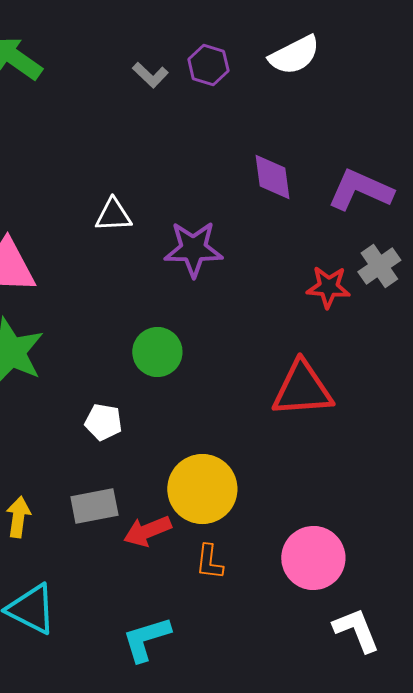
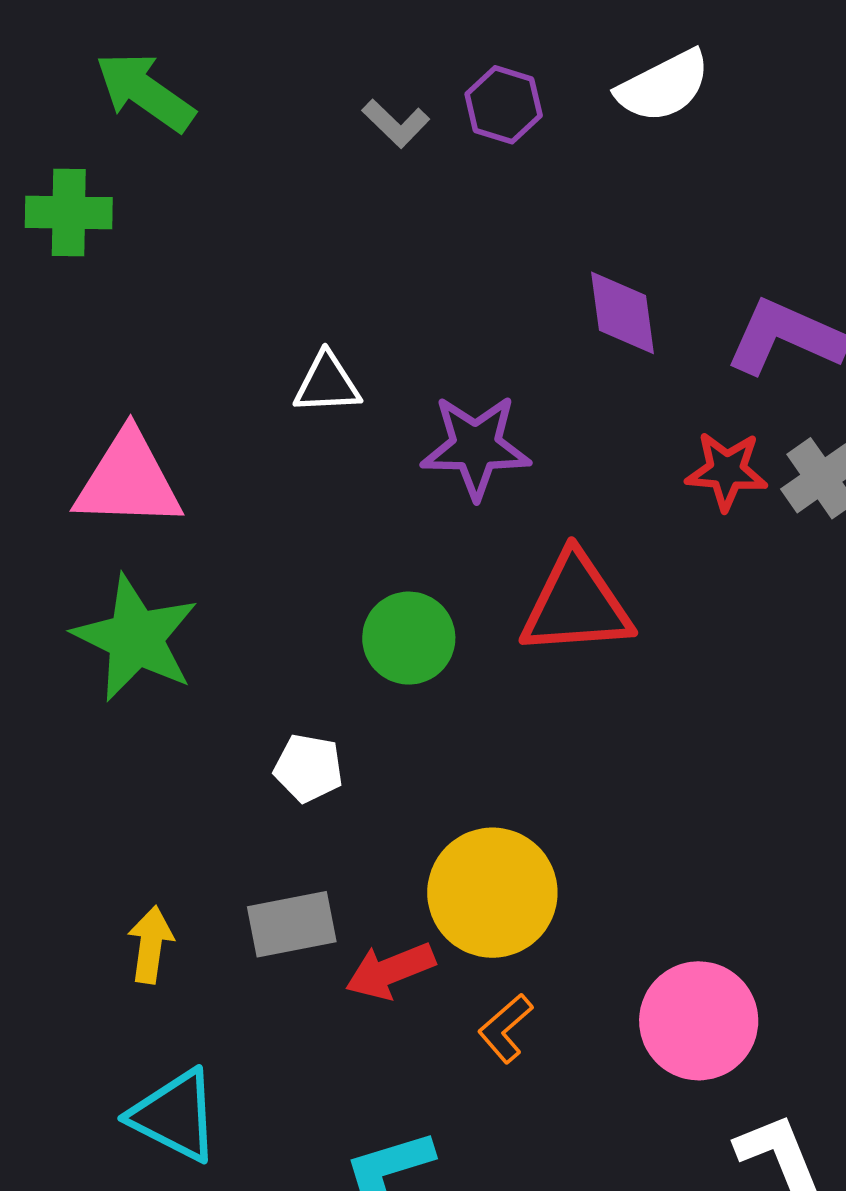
red star: (328, 287) -> (727, 471), moved
red triangle: (302, 389) -> (576, 605), moved
orange L-shape: (209, 562) -> (505, 1028), turned 42

